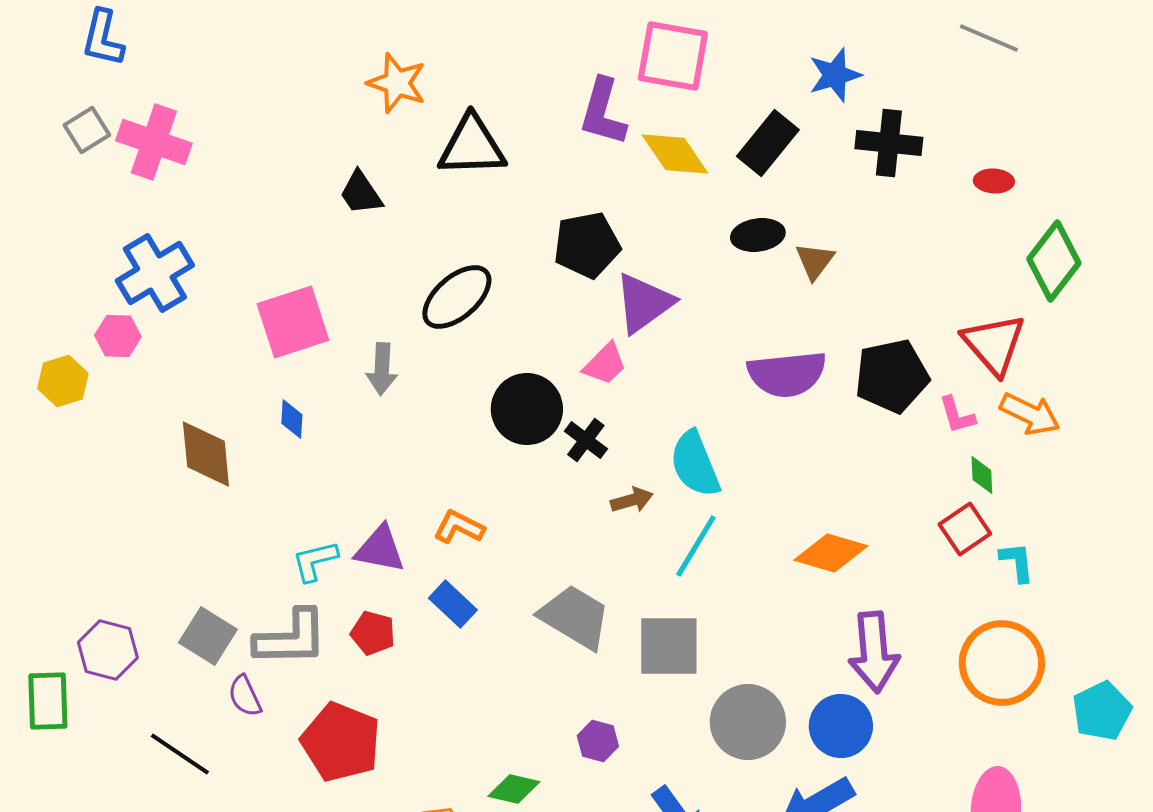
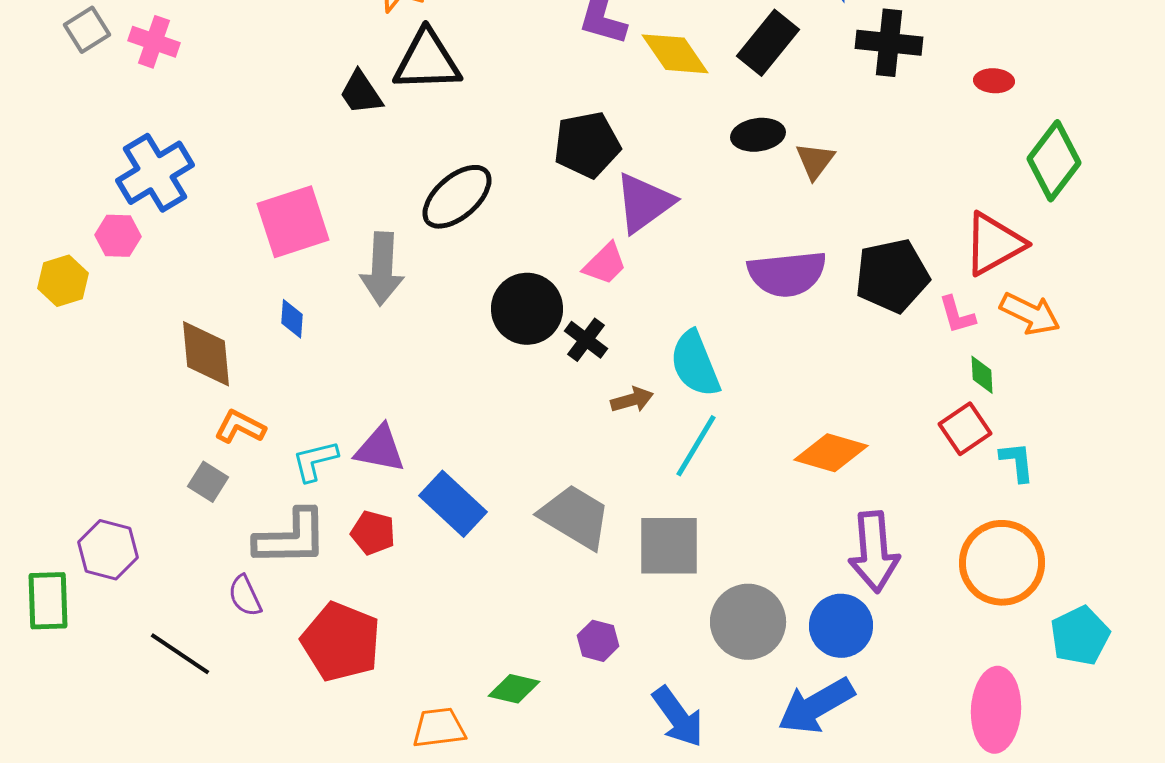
pink cross: (154, 142) -> (154, 42), size x0.7
black triangle: (472, 146) -> (427, 61), moved
red triangle: (994, 344) -> (994, 244), turned 42
gray arrow: (382, 369) -> (382, 269), size x1.4
orange L-shape: (459, 527) -> (240, 427), moved
blue rectangle: (453, 604) -> (453, 504), size x1.4
gray square: (208, 636) -> (208, 482), moved, size x0.7
cyan pentagon: (1102, 711) -> (1080, 636), moved

